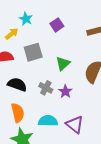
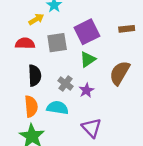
purple square: (57, 25) -> (87, 32), moved, size x1.6
black semicircle: (17, 85) -> (35, 75), turned 60
cyan semicircle: (48, 121) -> (58, 108), moved

